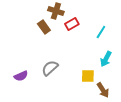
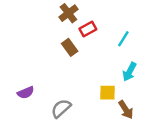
brown cross: (56, 11) -> (68, 13), turned 35
brown rectangle: (44, 27) -> (70, 47), moved
gray semicircle: (50, 68) -> (61, 108), moved

